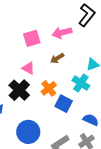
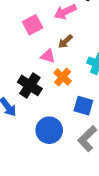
pink triangle: (28, 68) -> (48, 56), moved
blue square: (64, 104) -> (83, 106), moved

